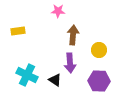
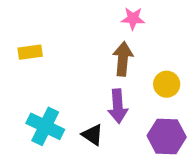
pink star: (58, 11) -> (133, 18), moved

